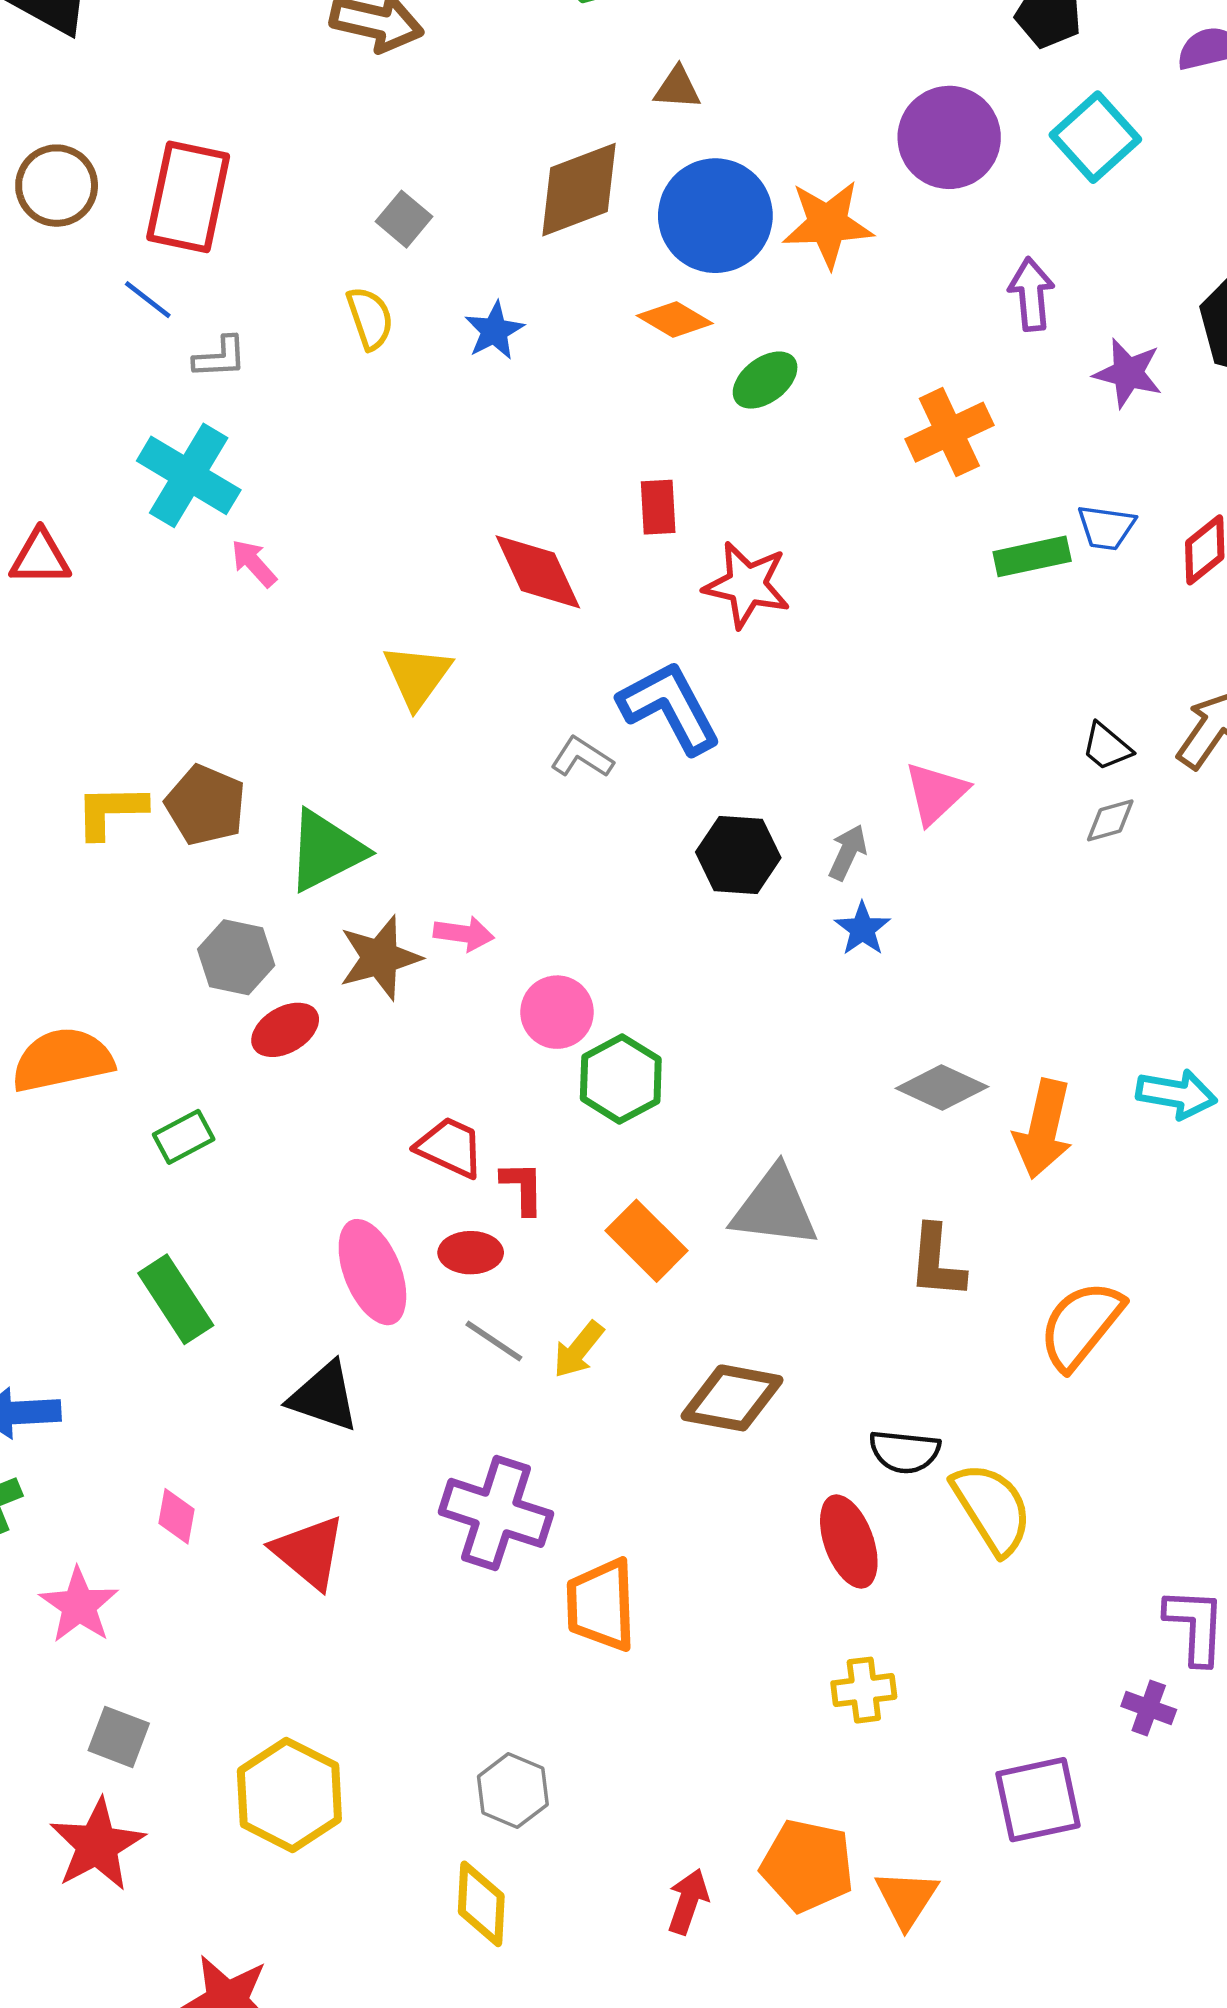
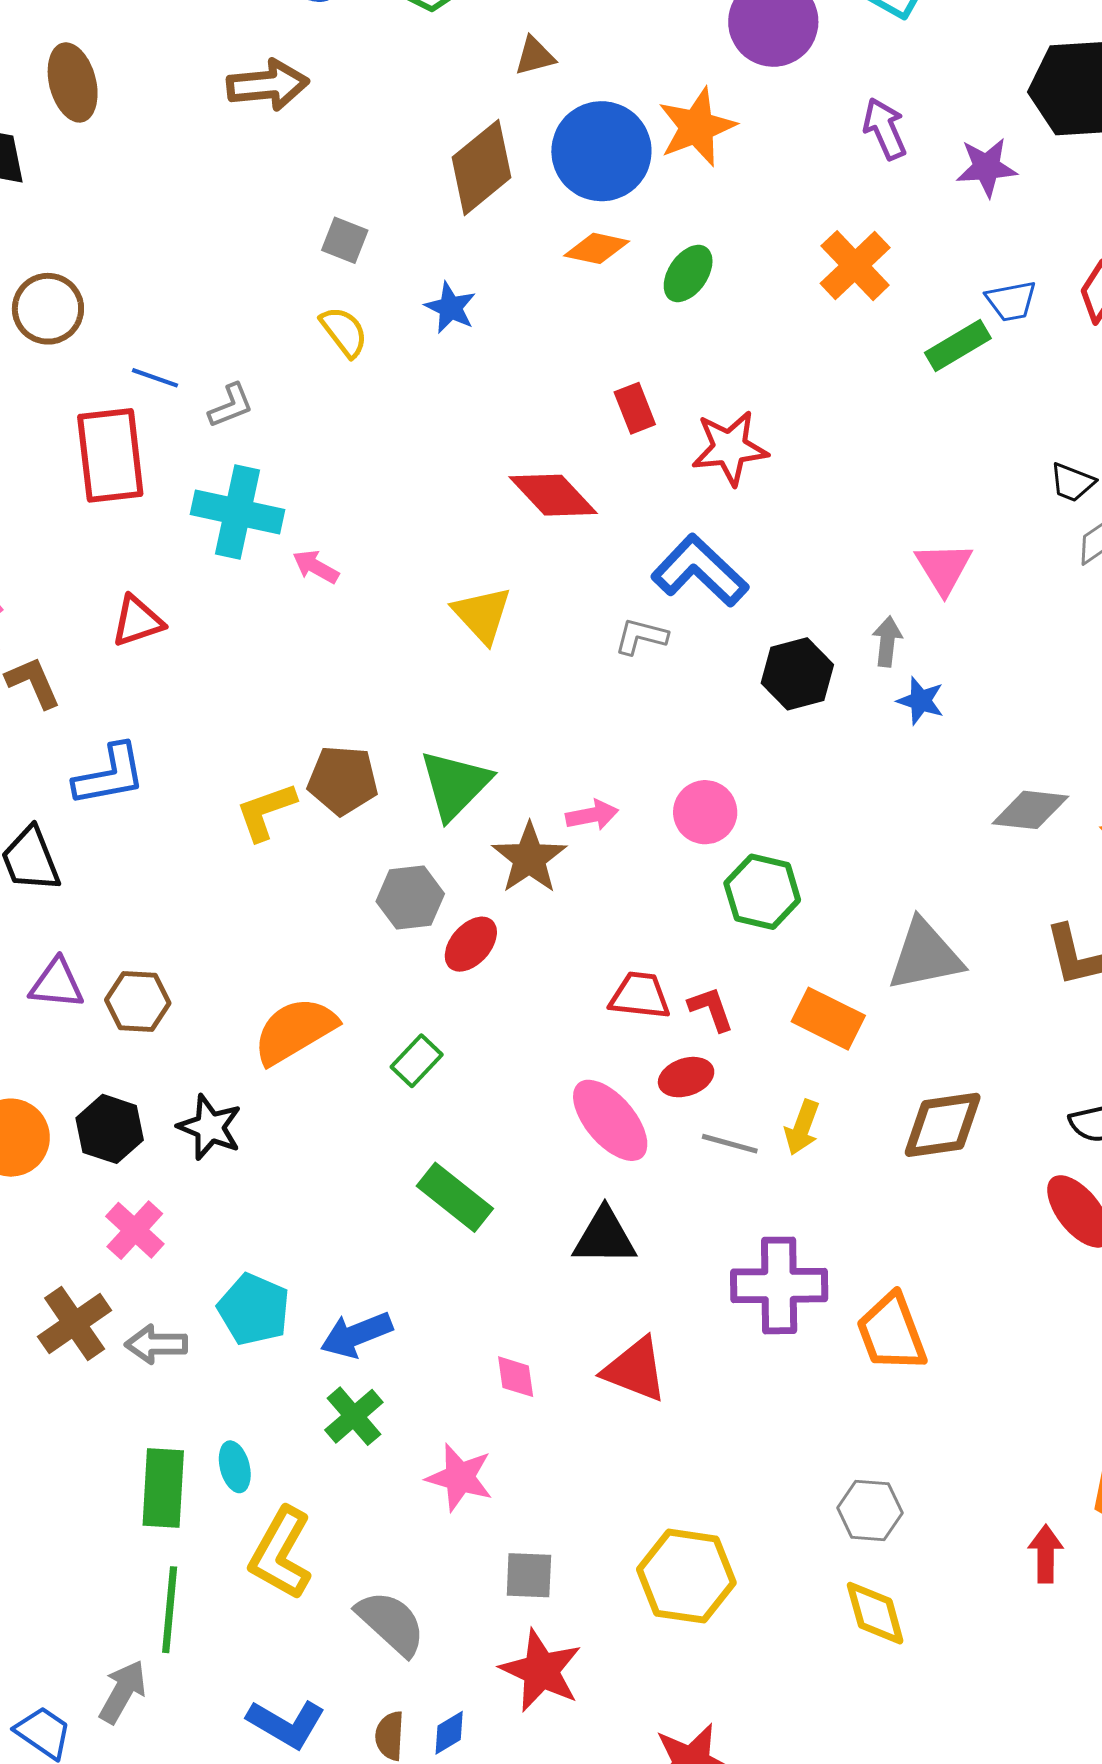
red rectangle: (188, 197) -> (110, 455), moved
pink circle: (557, 1012) -> (705, 812), moved

